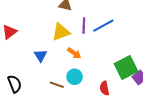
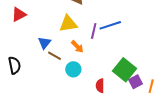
purple line: (84, 26) -> (94, 31), moved
green square: (126, 68) -> (125, 70), turned -35
brown line: (57, 85) -> (54, 56), moved

